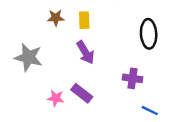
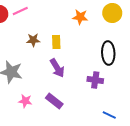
purple cross: (132, 78) -> (95, 80), moved
pink star: (56, 98) -> (25, 101), moved

